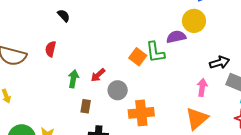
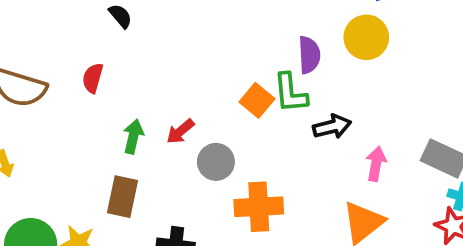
purple semicircle: (176, 37) -> (309, 55), moved, turned 96
black arrow: (220, 63) -> (332, 127), moved
brown rectangle: (86, 106) -> (123, 197), moved, size x1.5

